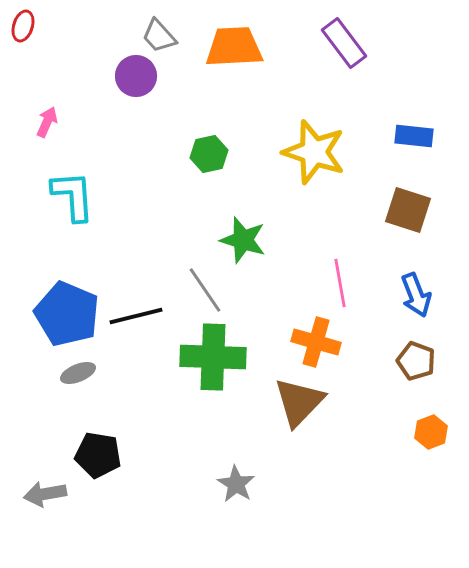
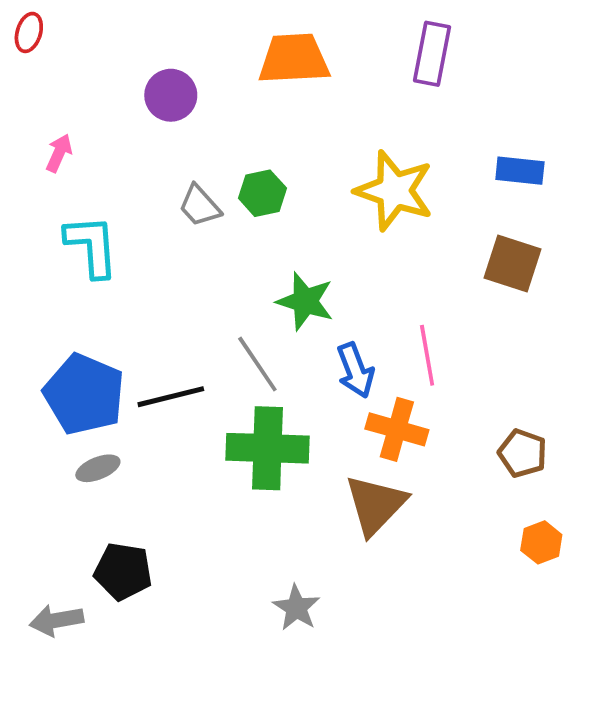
gray trapezoid: (159, 36) -> (200, 206), moved
purple rectangle: (344, 43) -> (432, 54), turned 48
blue arrow: (416, 295) -> (355, 370), moved

